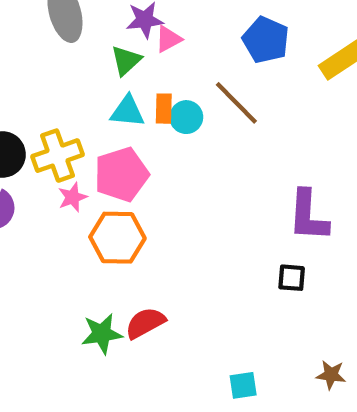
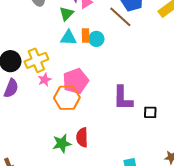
brown line: (236, 103) -> (120, 17), moved
pink pentagon: (121, 174) -> (76, 81), moved
purple L-shape: (308, 216) -> (123, 98), moved
red semicircle: (145, 323) -> (82, 137), turned -60

